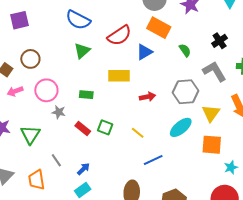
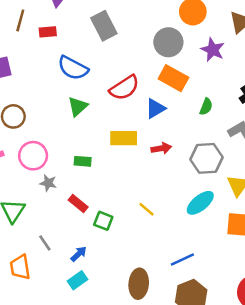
green semicircle: (185, 50) -> (206, 107), turned 56
red arrow: (147, 97) -> (161, 148), moved
green square: (105, 127) -> (103, 221), moved
blue line: (153, 160) -> (182, 260), moved

